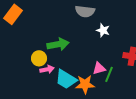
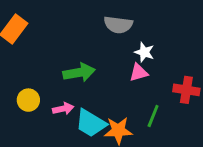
yellow circle: (39, 58) -> (28, 100), moved
pink triangle: (99, 68) -> (139, 72), moved

